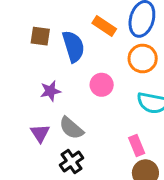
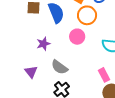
orange circle: (143, 59) -> (87, 15), moved
purple triangle: (40, 133) -> (31, 72), moved

